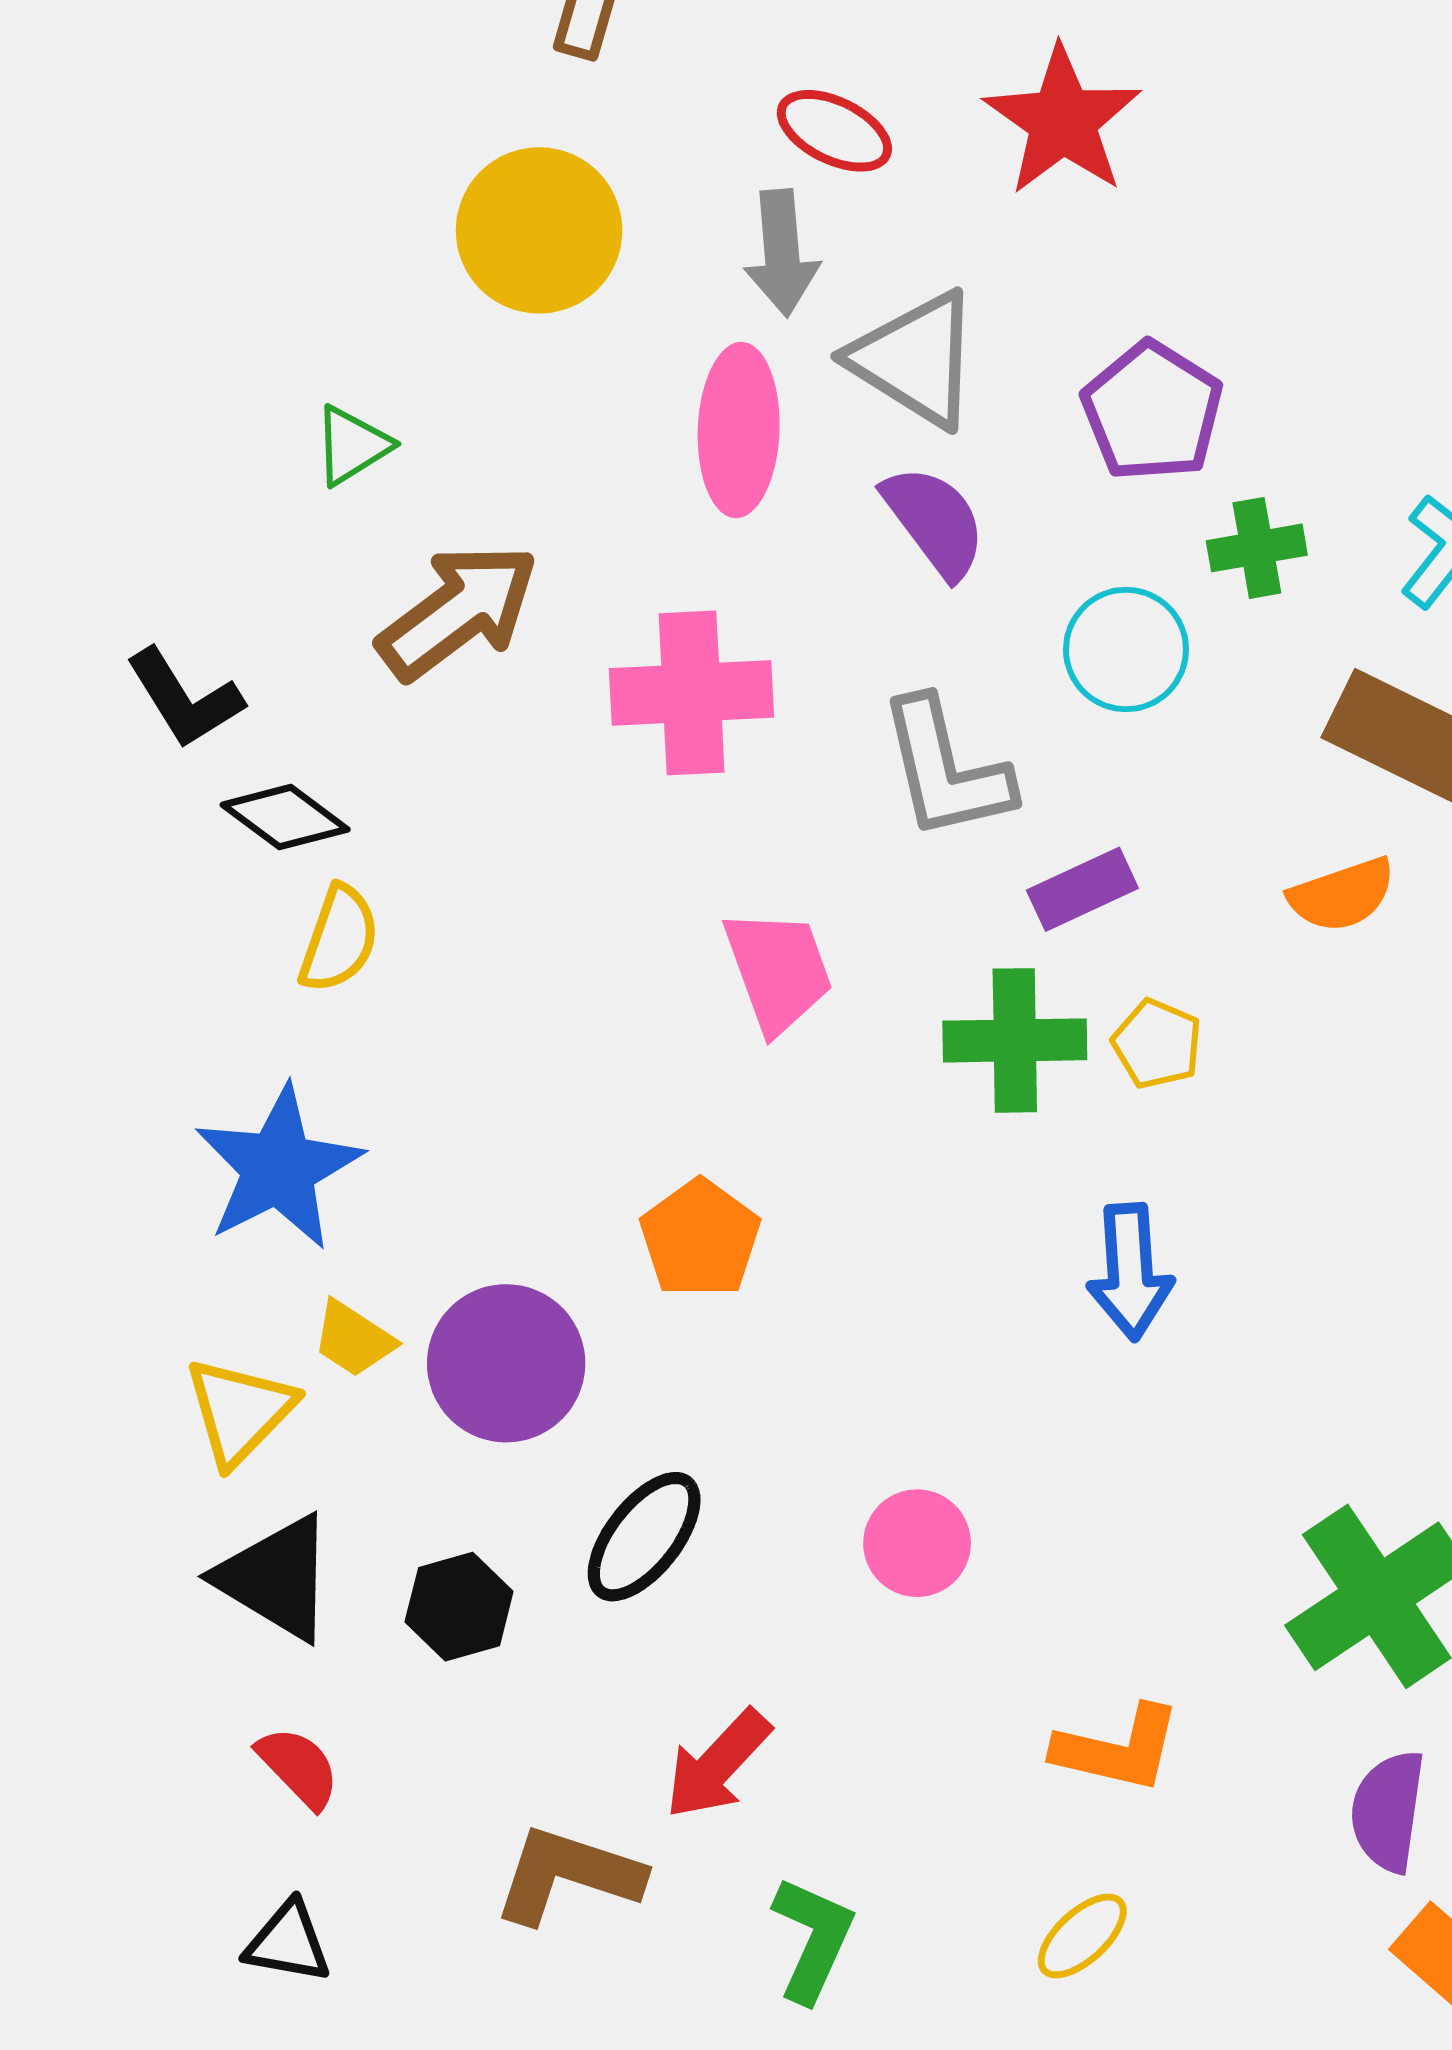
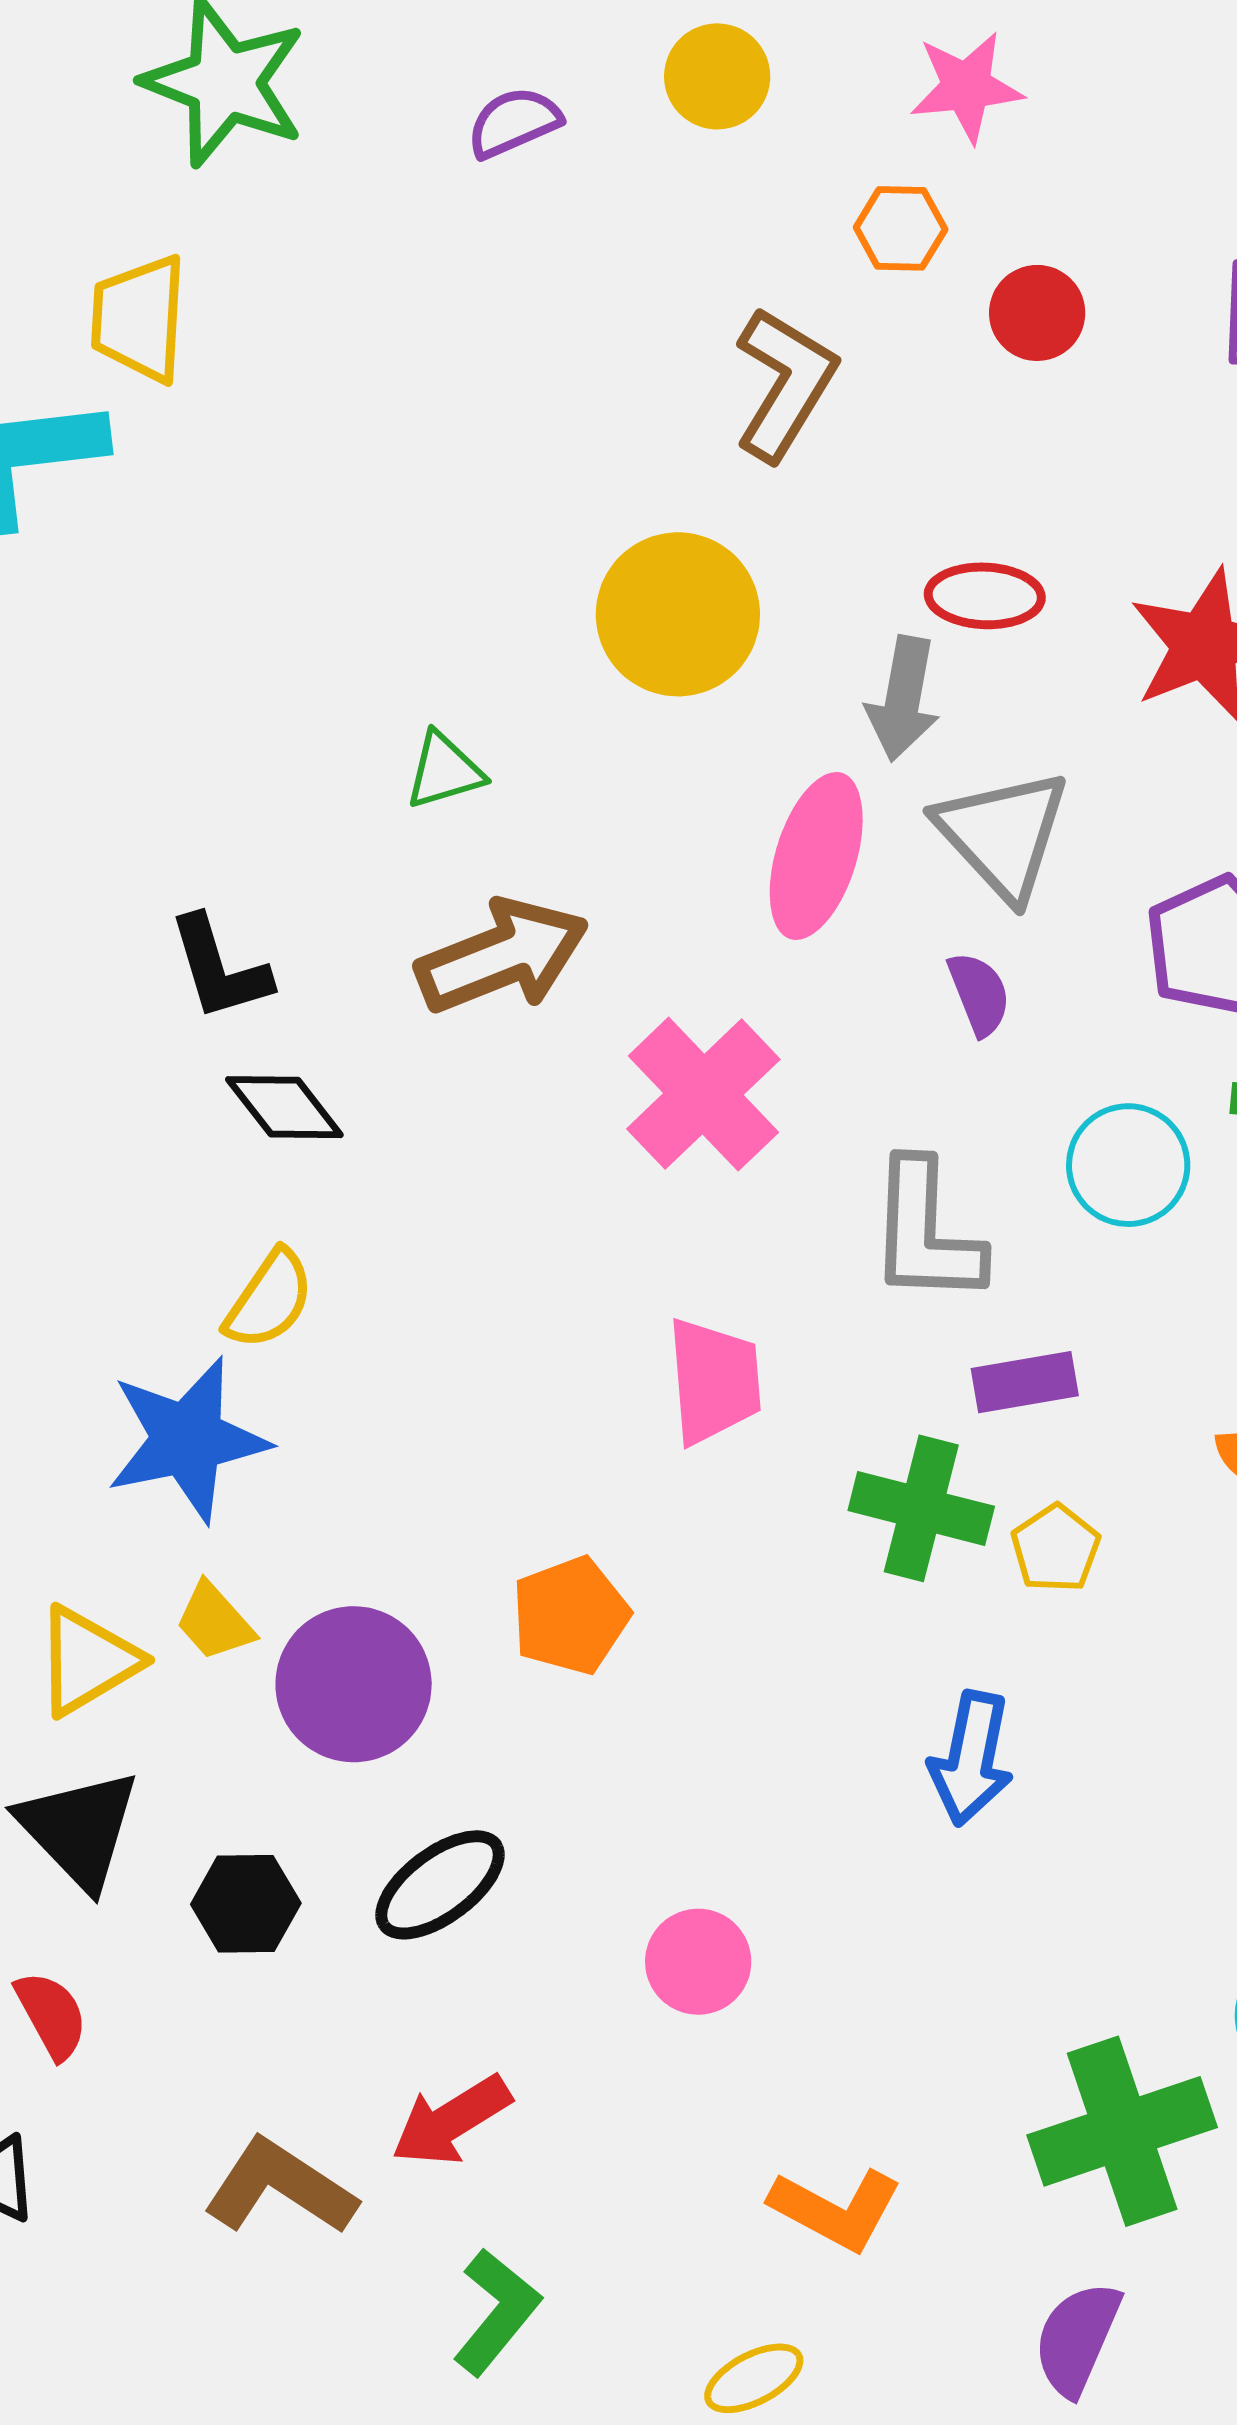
red ellipse: (834, 131) -> (985, 596), turned -39
purple semicircle: (935, 521) -> (979, 994), size x0.7
pink cross: (692, 693) -> (703, 1094), turned 34
yellow semicircle: (339, 939) -> (269, 1300), moved

